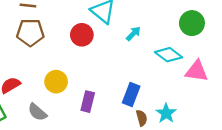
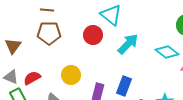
cyan arrow: (133, 34) -> (128, 44), moved, size x1.6
blue rectangle: (131, 95) -> (124, 86), moved

